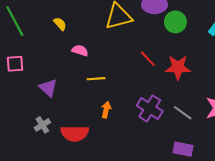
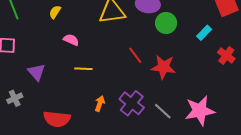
yellow semicircle: (60, 24) -> (55, 12), turned -112
orange arrow: (106, 110) -> (100, 104), moved
gray cross: (42, 125) -> (15, 98), moved

